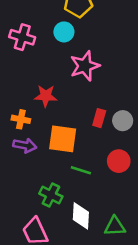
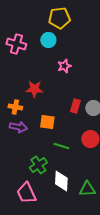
pink star: (85, 66) -> (64, 66), size x0.6
orange square: (63, 139) -> (47, 122), size x0.7
green cross: (51, 195) -> (38, 165), turned 30

